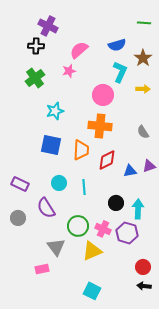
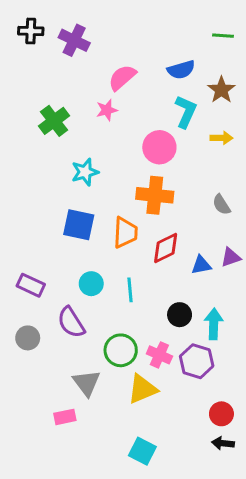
black cross: (36, 46) -> (31, 31), moved

